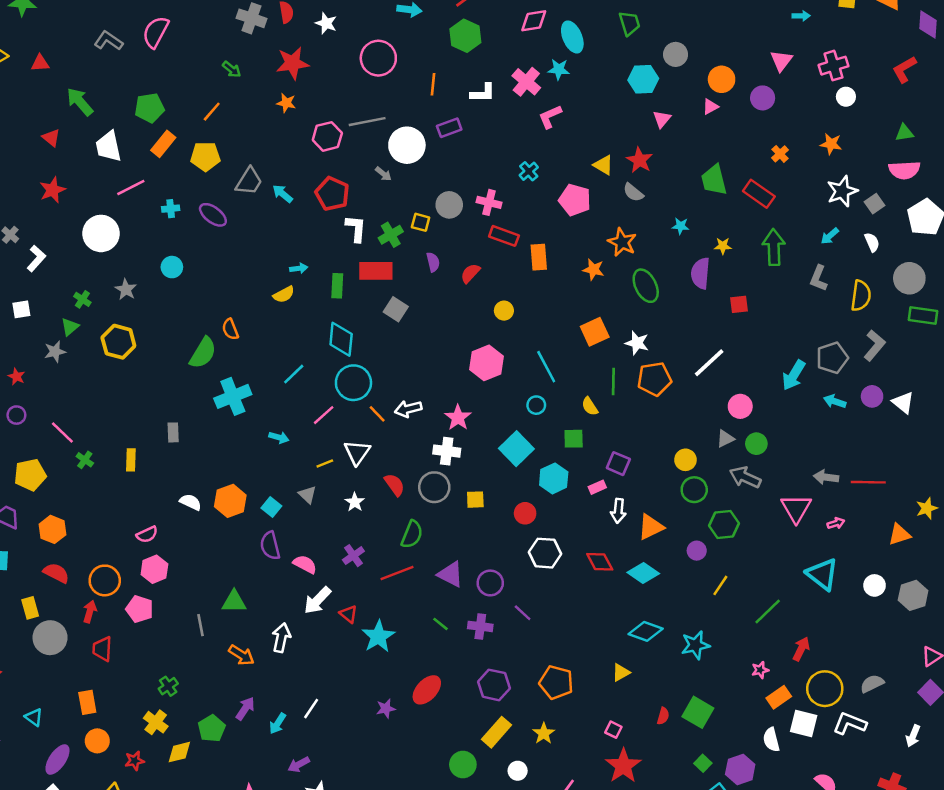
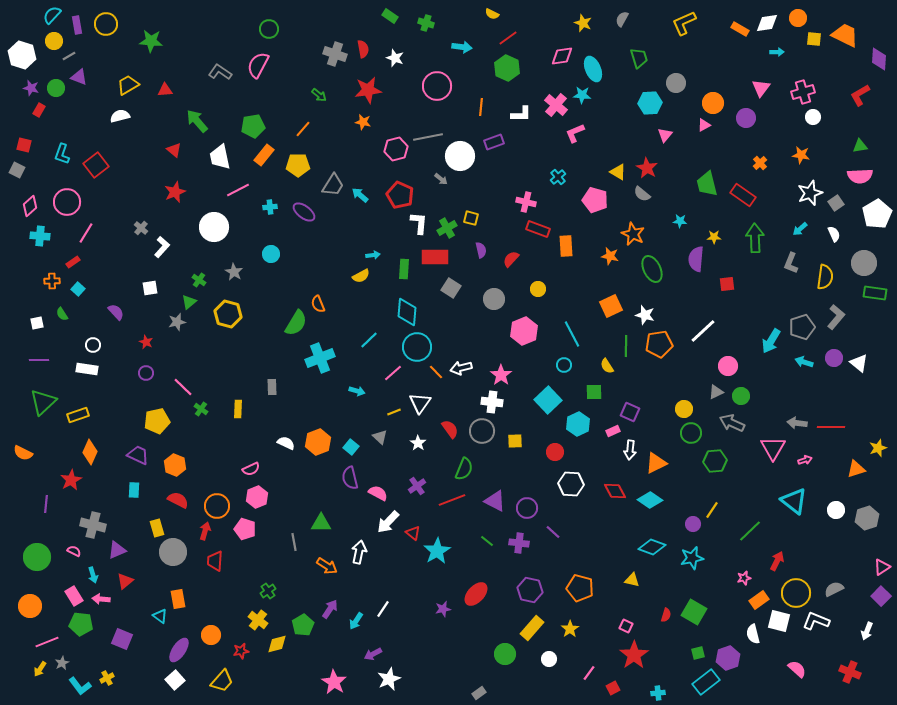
gray circle: (449, 205) -> (494, 299), moved
purple circle: (697, 551) -> (693, 524), moved
yellow triangle: (621, 672) -> (632, 580), turned 42
orange rectangle: (87, 702) -> (178, 599), moved
green square: (703, 763) -> (698, 653), turned 32

